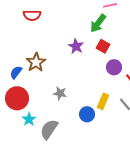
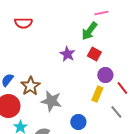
brown star: (36, 62) -> (30, 86), moved
gray star: (60, 93) -> (51, 101), size x1.5
yellow rectangle: (103, 101) -> (97, 94), moved

